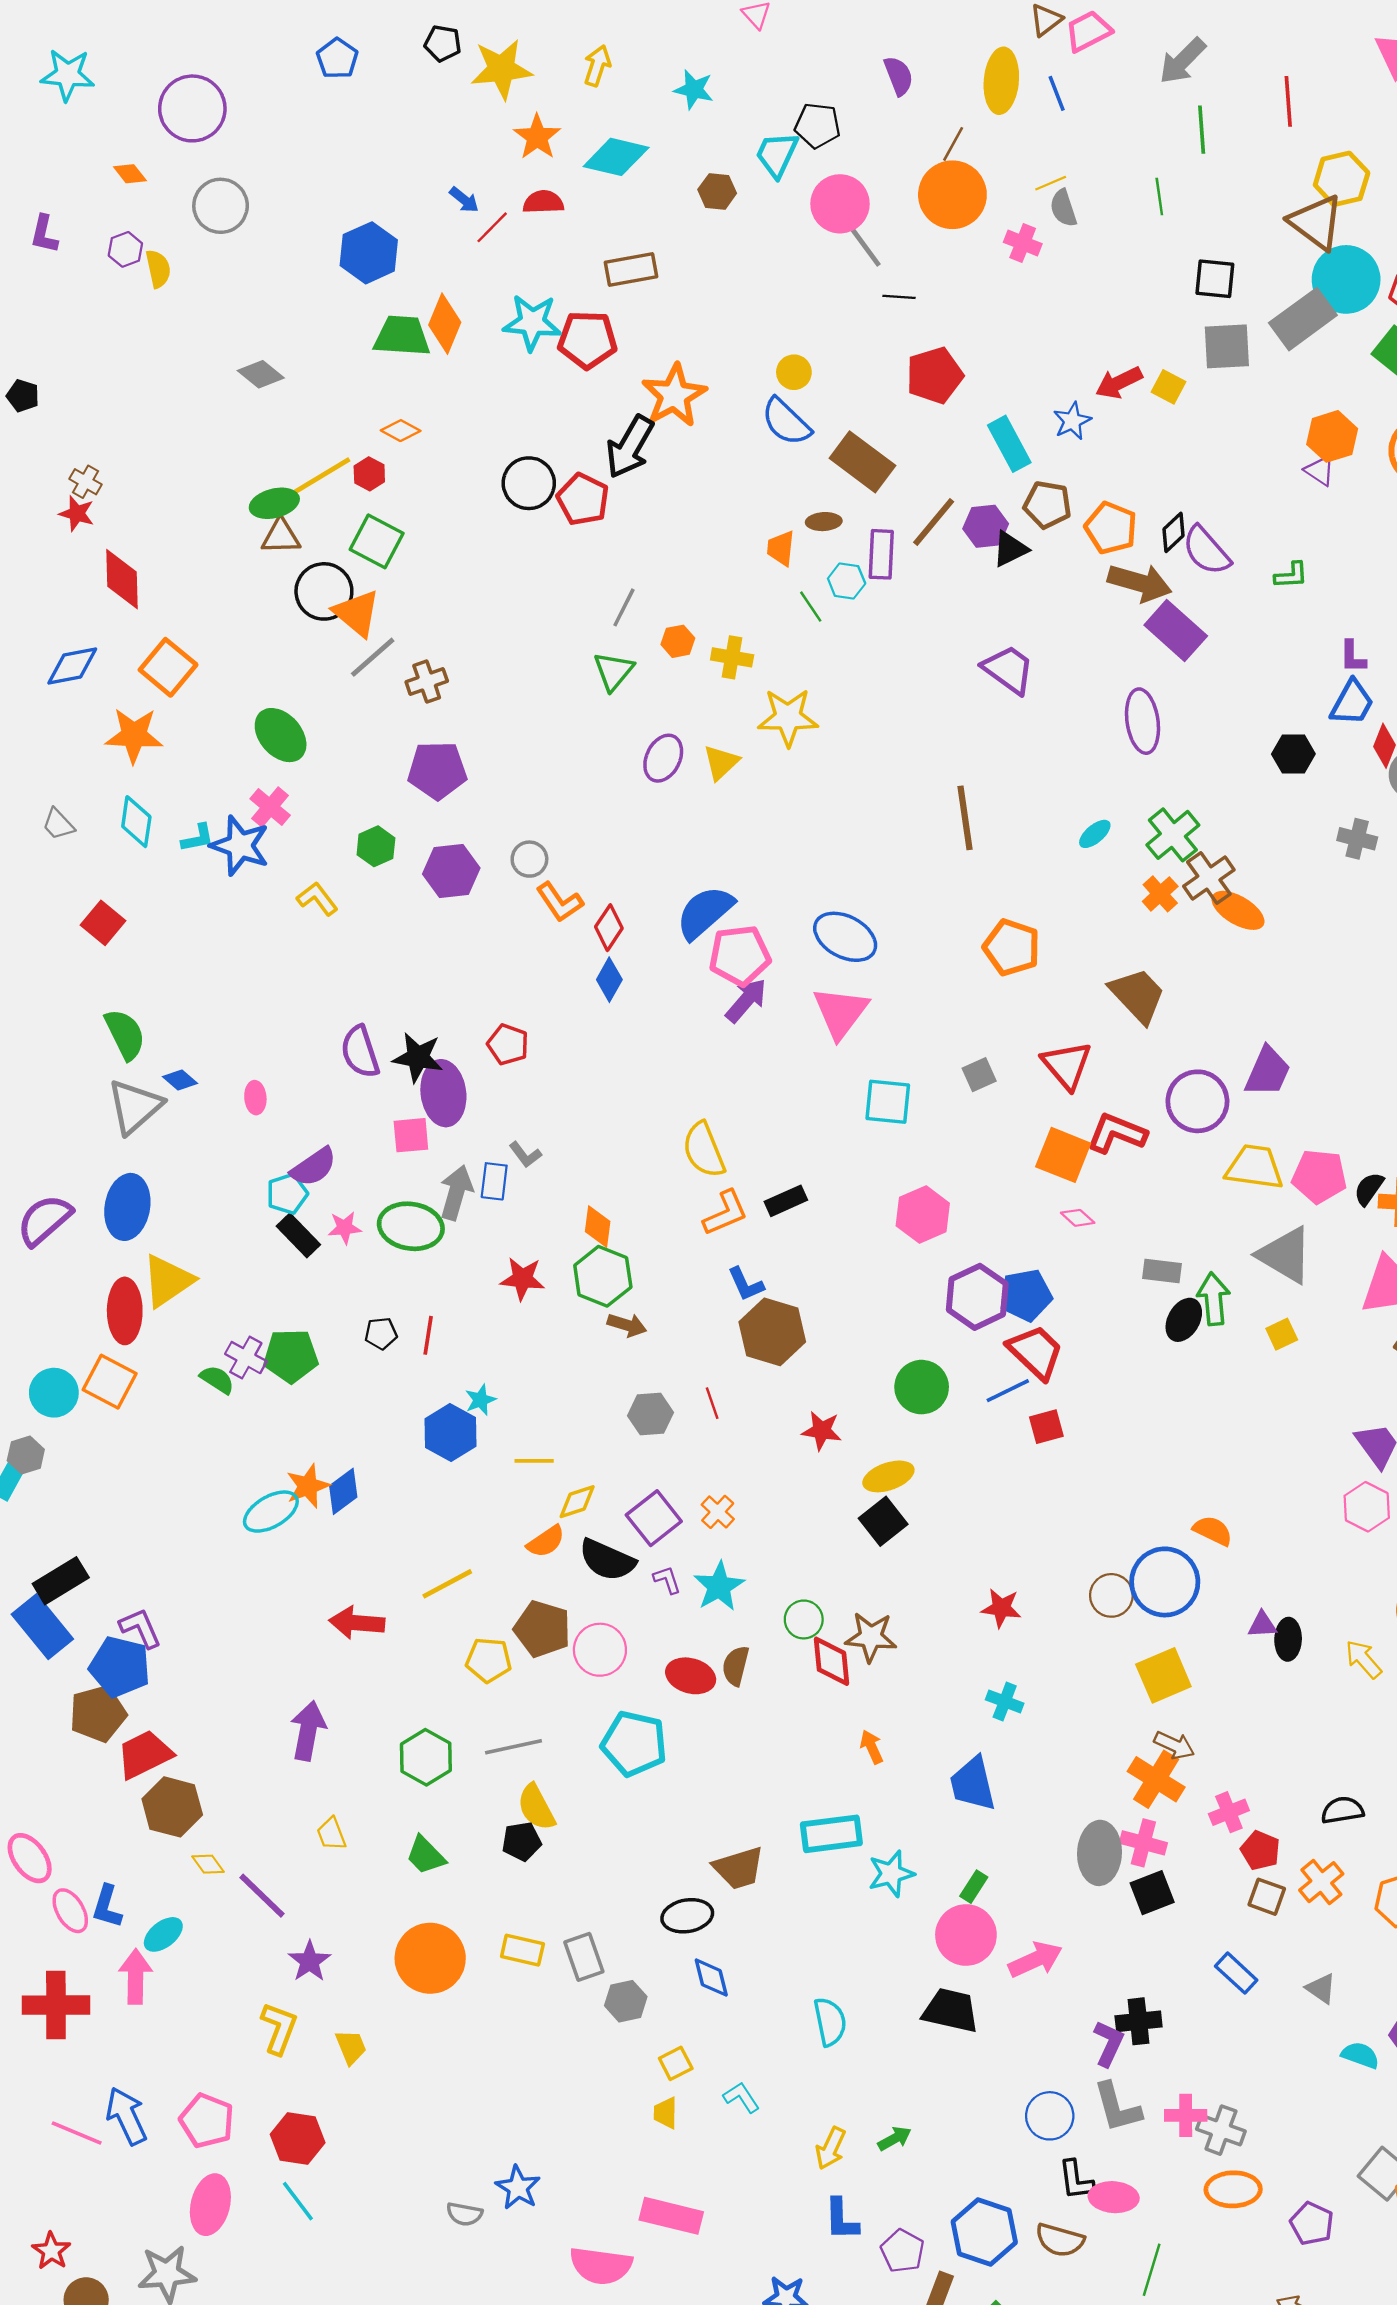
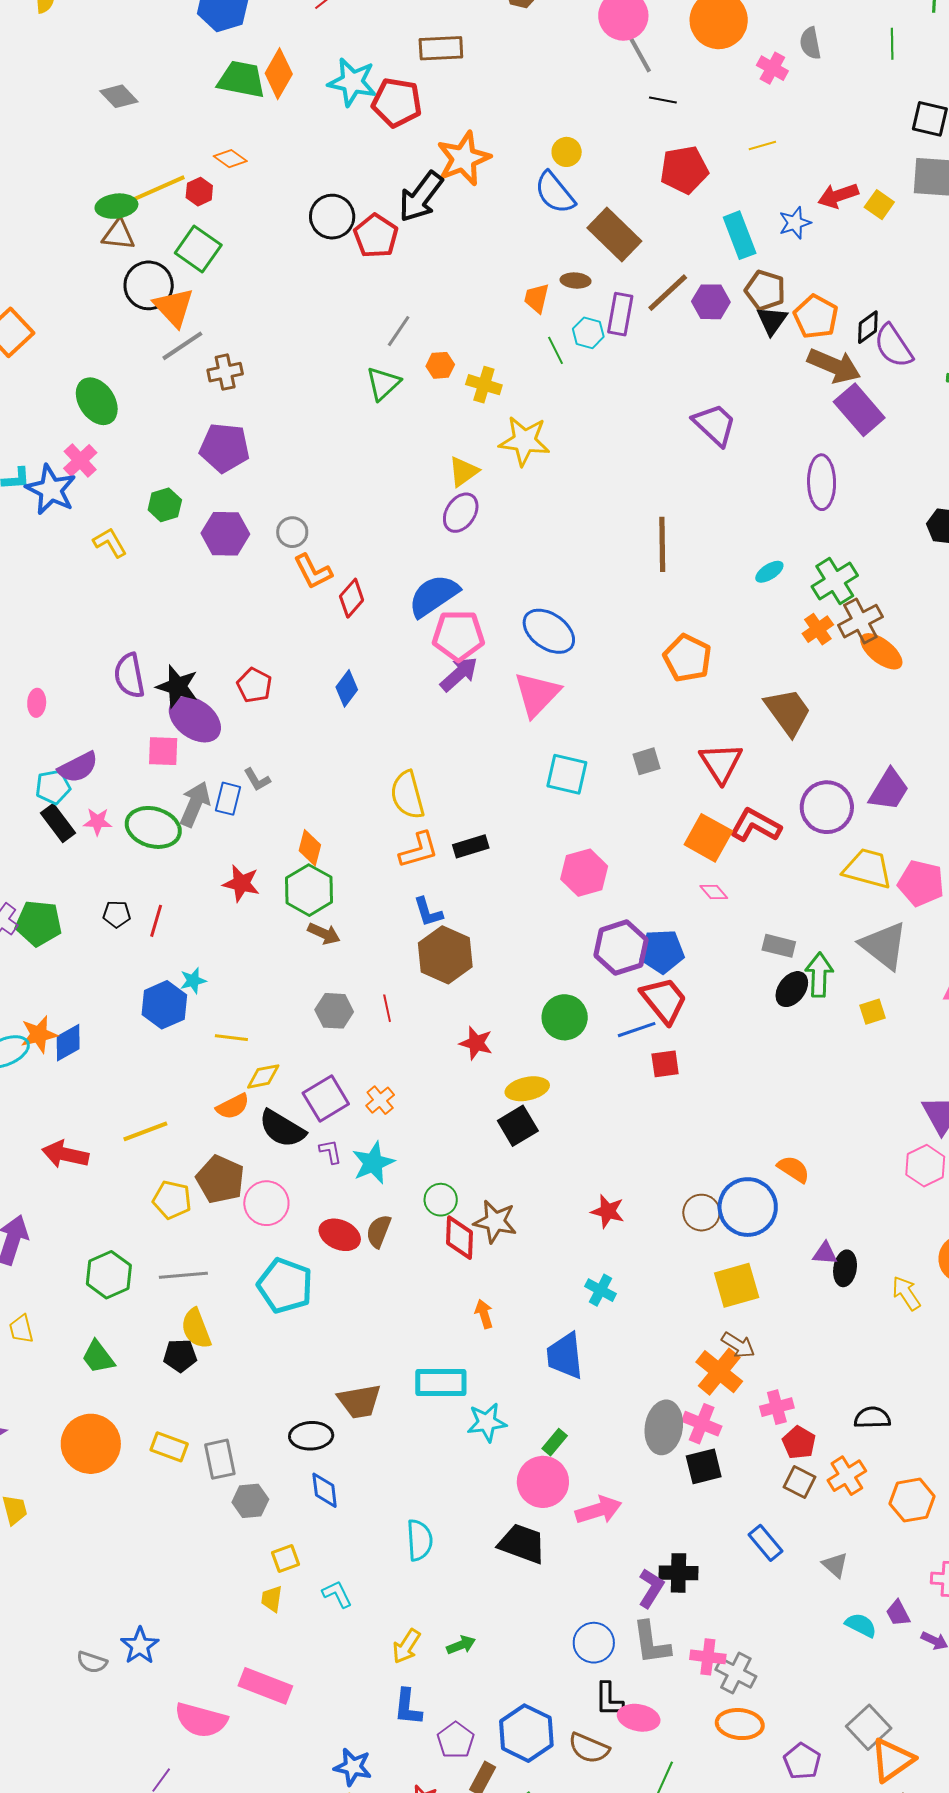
yellow line: (1051, 183) -> (762, 145), moved
black triangle: (1010, 549) -> (772, 321), moved, turned -36
purple ellipse: (663, 758) -> (461, 513), moved
blue diamond: (609, 980) -> (347, 688), moved
purple ellipse: (443, 1093) -> (195, 719), turned -54

